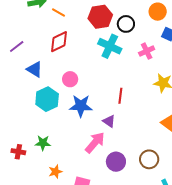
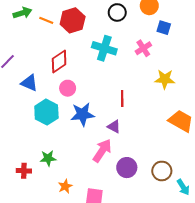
red hexagon: (100, 17) -> (73, 20), moved
black circle: (126, 24) -> (117, 12), moved
red diamond: (59, 42) -> (59, 61), moved
brown circle: (149, 159) -> (162, 171), moved

